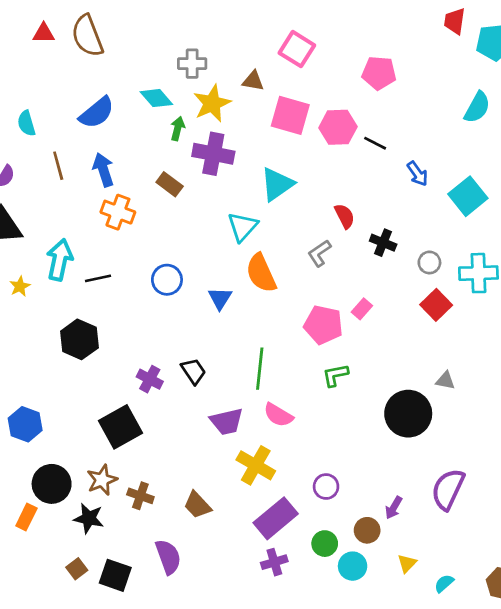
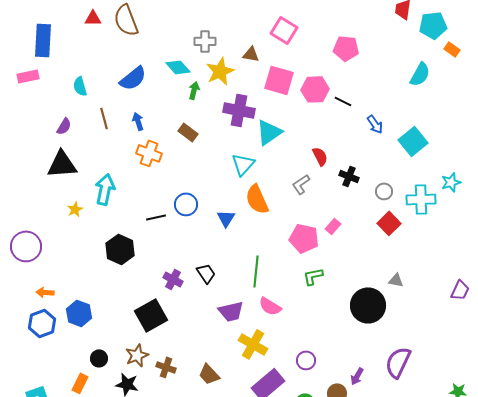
purple cross: (213, 154) -> (239, 110), moved
blue arrow: (103, 170) -> (138, 121), size x0.7
black line: (98, 278) -> (156, 217), moved
black circle: (52, 484) -> (99, 358), size x0.6

